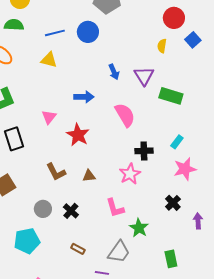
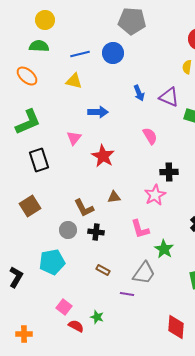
purple triangle: (144, 76) -> (169, 97), turned -35
blue arrow: (84, 97) -> (98, 112), moved
pink semicircle: (125, 115) -> (150, 136), size x0.7
brown L-shape: (56, 172) -> (84, 208), moved
black cross: (71, 211) -> (96, 232), turned -35

